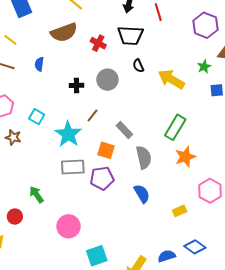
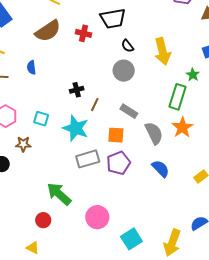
green star: (204, 67) -> (193, 75), moved
yellow arrow: (171, 79) -> (162, 51), turned -120
gray circle: (107, 80) -> (124, 71), moved
black cross: (76, 85) -> (77, 90), moved
orange star: (185, 157) -> (182, 127), moved
green arrow: (36, 195) -> (59, 194), size x1.5

